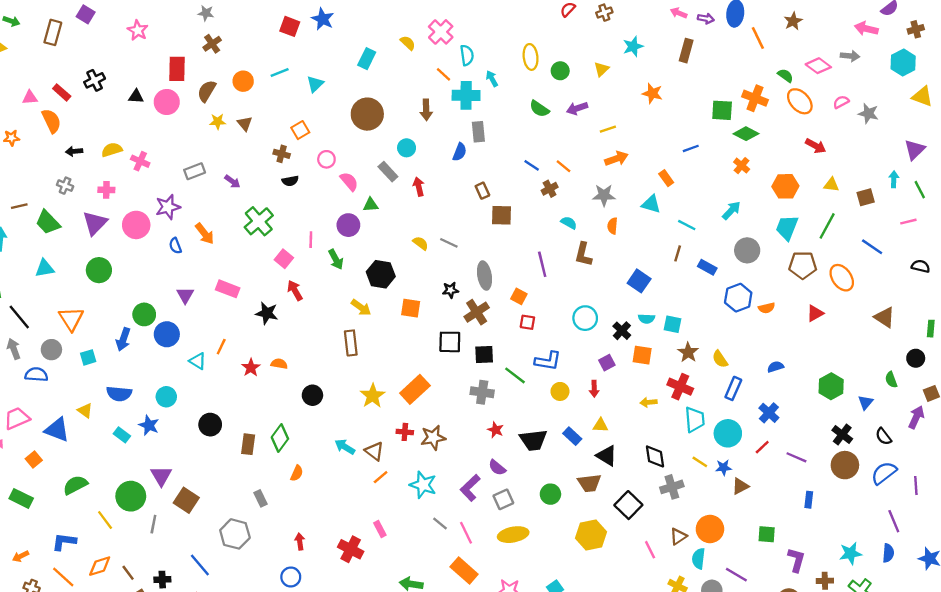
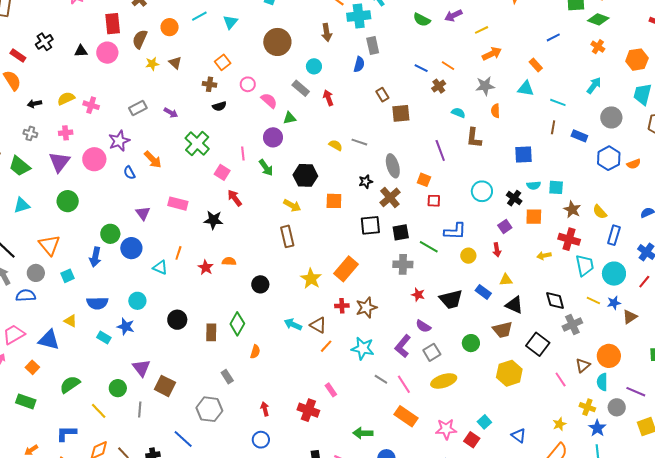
blue square: (639, 281) -> (523, 154), turned -30
green circle: (131, 496) -> (118, 388), size x0.7

